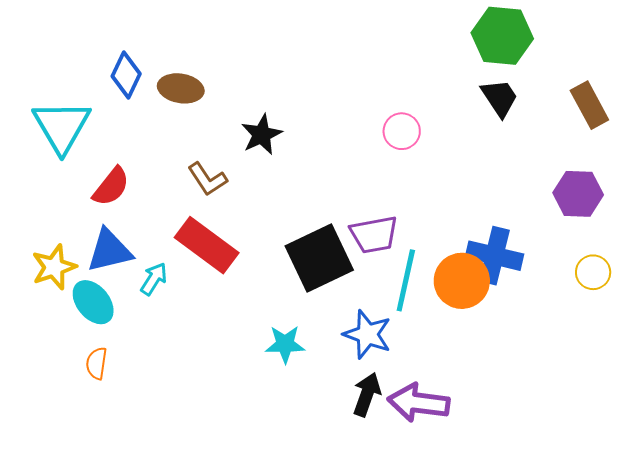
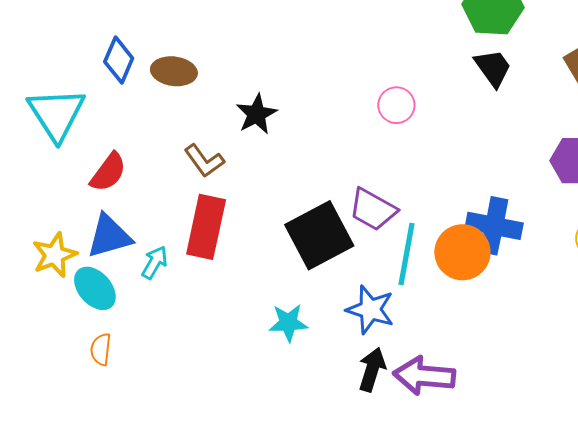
purple trapezoid: (374, 235) -> (373, 209), turned 42
red rectangle: (207, 245) -> (206, 227), turned 68

